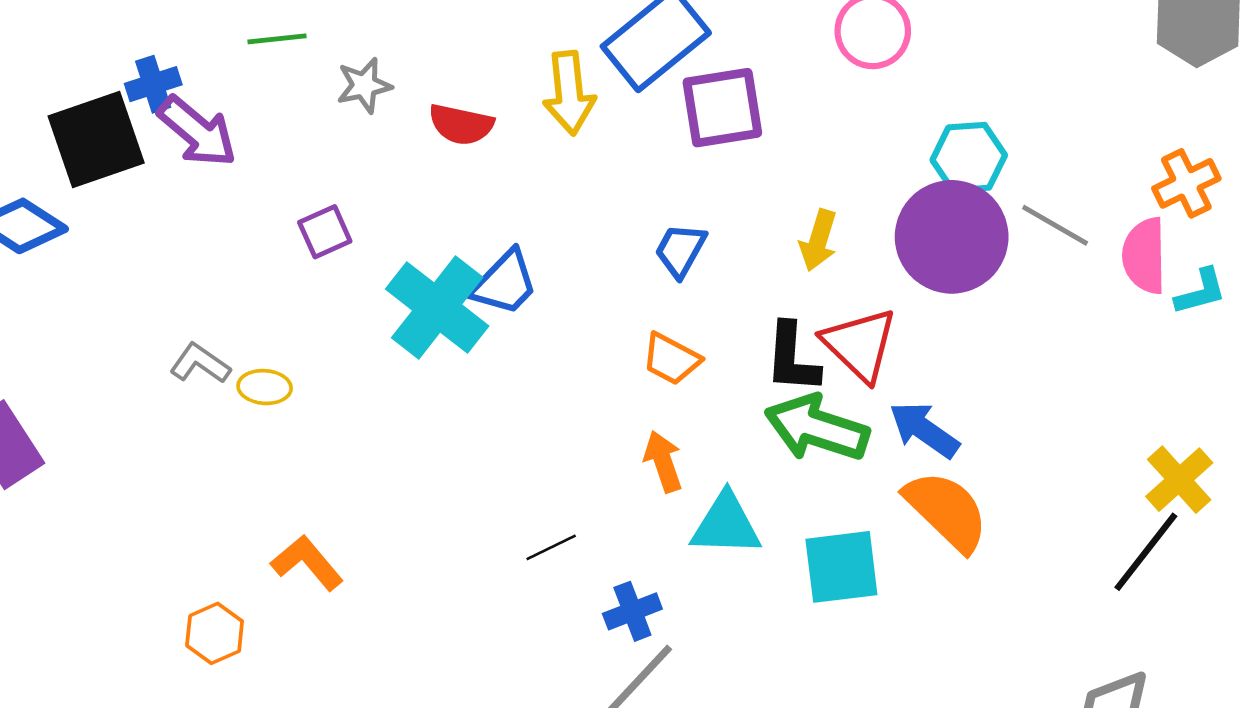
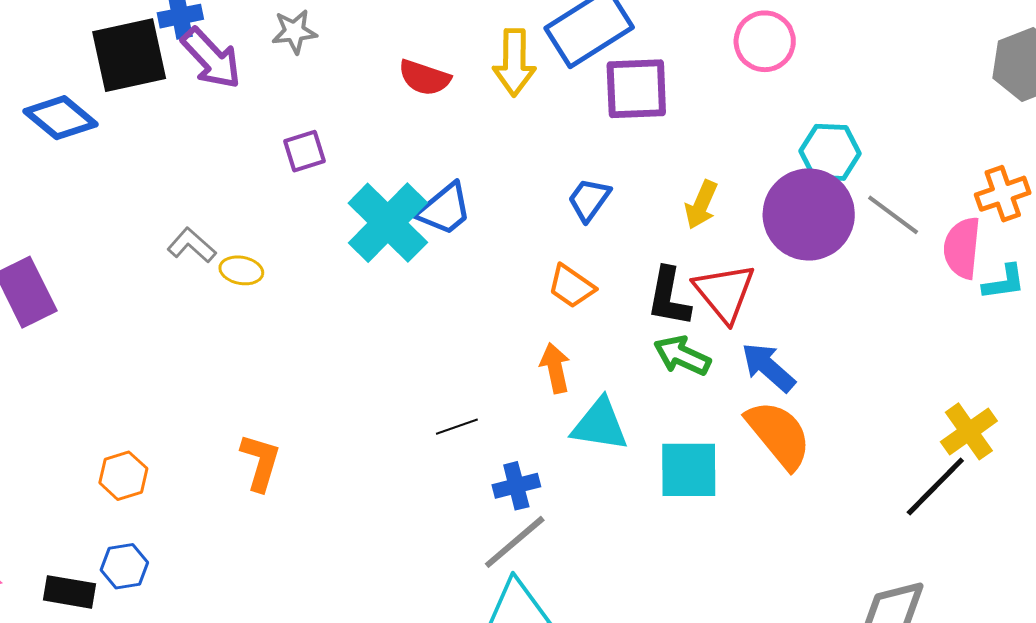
gray star: (364, 85) -> (294, 31), moved
green arrow: (817, 428) -> (682, 356), size x0.7
orange L-shape: (307, 563) -> (260, 462), moved, turned 50
orange hexagon: (215, 633) -> (123, 476), moved

